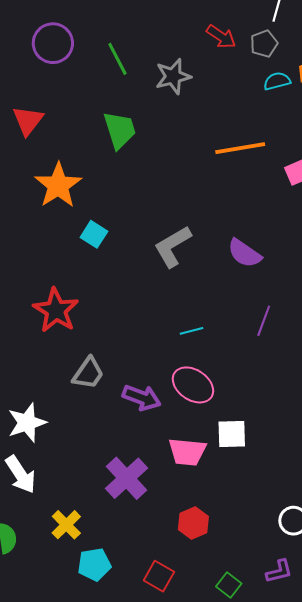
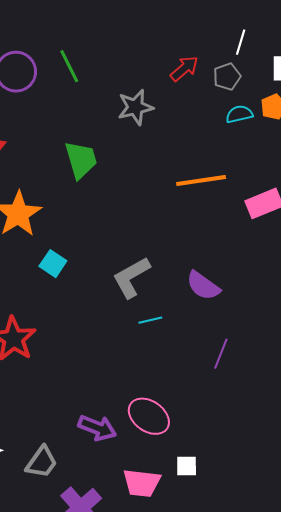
red arrow: (221, 37) -> (184, 69), turned -76
green line: (117, 59) -> (69, 66), moved
cyan line: (191, 331) -> (150, 320), moved
gray trapezoid: (88, 373) -> (42, 462), moved
white square: (232, 434) -> (187, 466), size x0.7

